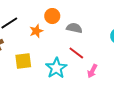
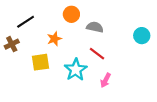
orange star: (36, 31) -> (54, 39), moved
pink arrow: (92, 71) -> (106, 80), moved

